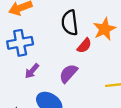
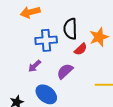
blue cross: (20, 43) -> (46, 40), moved

